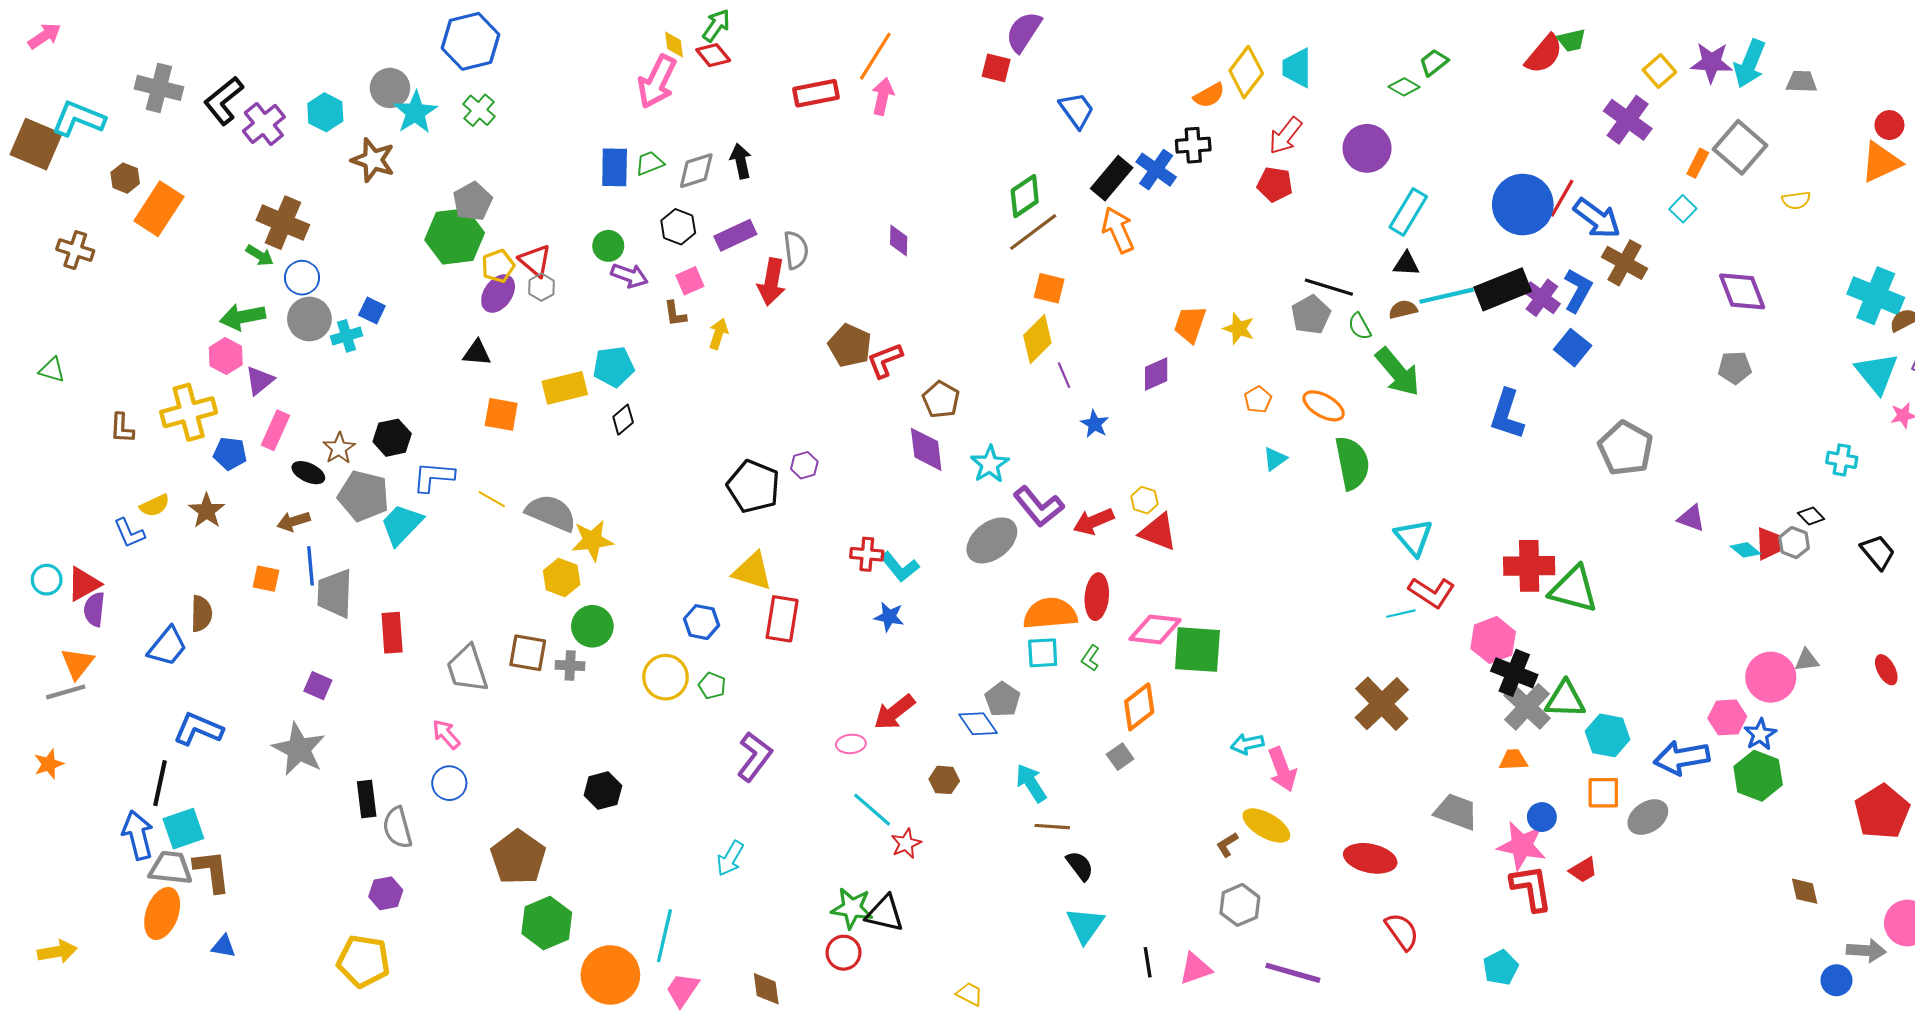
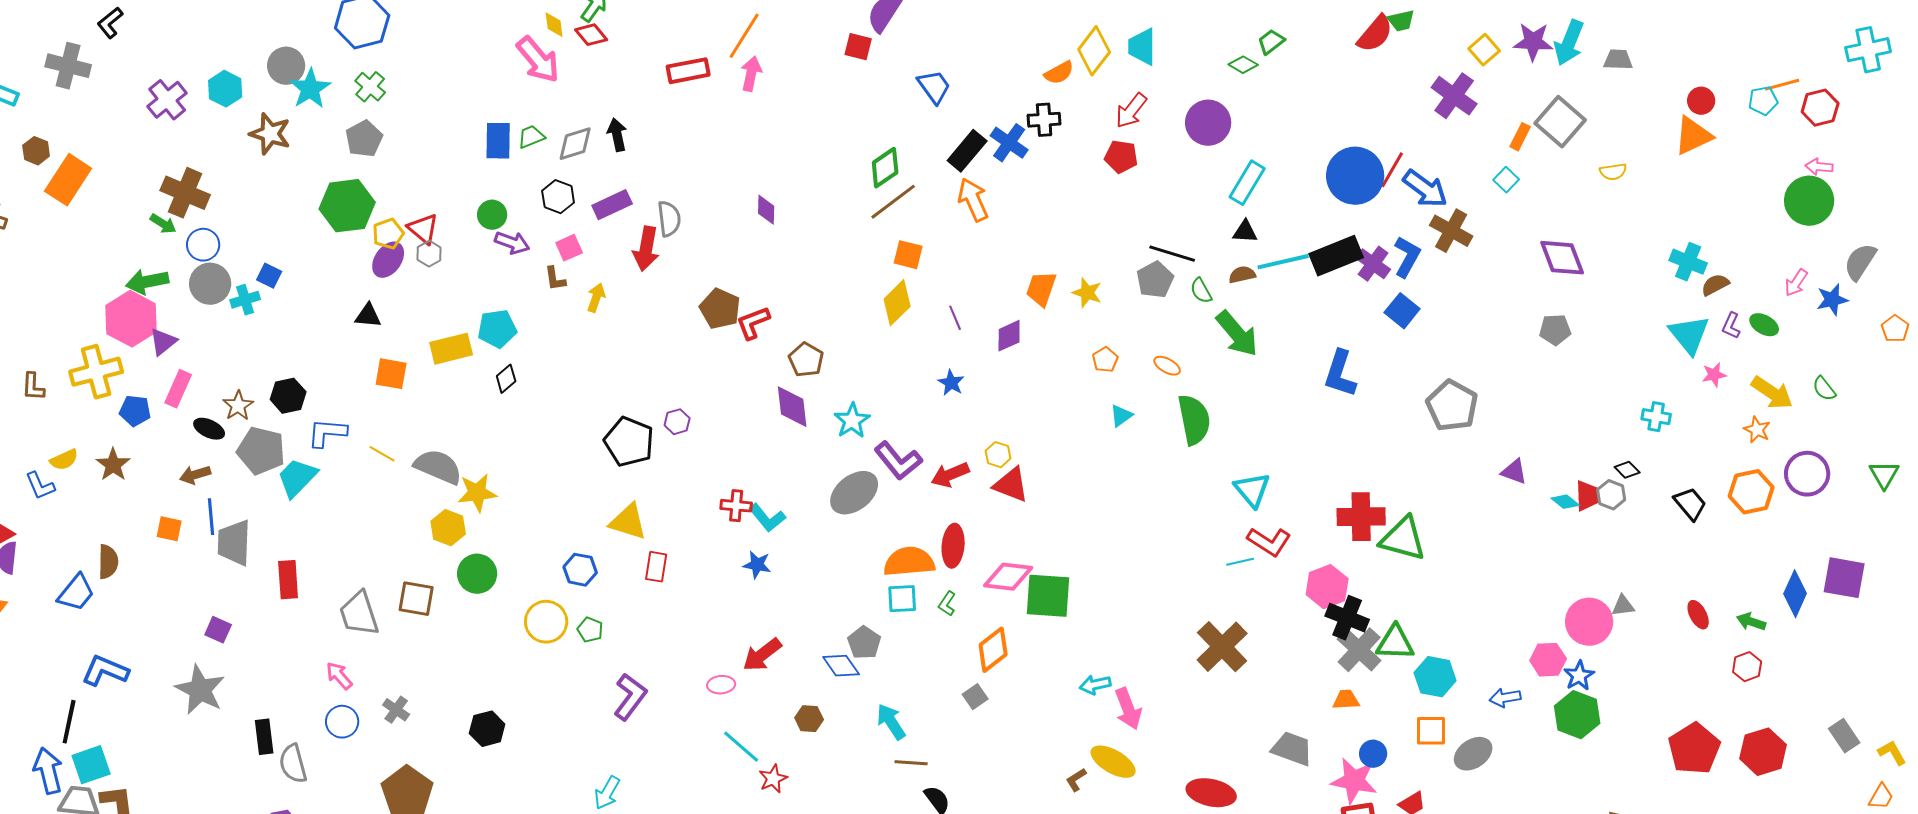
pink arrow: (657, 82) -> (538, 60), turned -66
black L-shape: (224, 101) -> (110, 23), moved, size x0.7
gray pentagon: (473, 201) -> (364, 139), moved
cyan cross: (1876, 296) -> (1688, 262), size x0.7
pink hexagon: (226, 356) -> (131, 319), size x1.6
purple line: (1064, 375) -> (955, 318), moved
orange ellipse: (1324, 406) -> (1167, 366), size x0.7
red rectangle: (782, 619) -> (656, 567), size x0.7
gray cross: (570, 665) -> (396, 710), moved, turned 32
blue arrow: (1682, 758) -> (1505, 698), size x0.6

